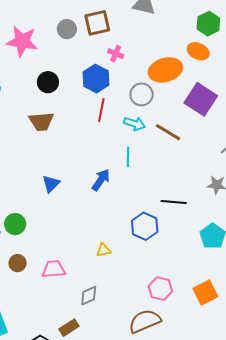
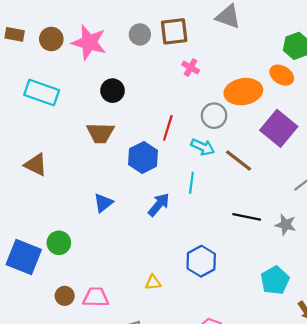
blue hexagon: (96, 79) -> (143, 157), moved
black line: (174, 202) -> (247, 217), moved
brown circle: (18, 263) -> (65, 296), moved

